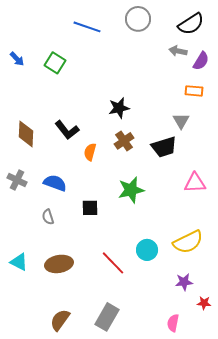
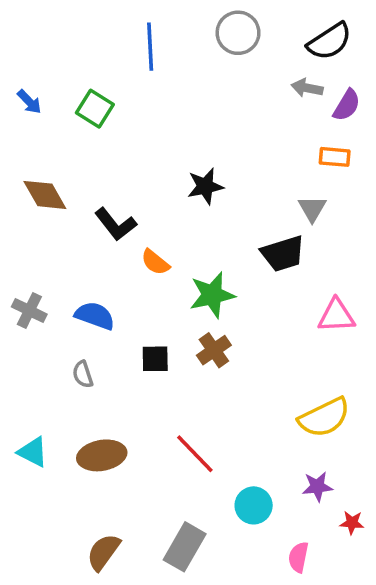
blue line: (87, 27) -> (150, 47), turned 68
brown diamond: (26, 134) -> (45, 195), moved, turned -32
brown cross: (124, 141) -> (214, 350), moved
orange semicircle: (90, 152) -> (155, 262), turned -66
green star: (131, 190) -> (212, 295), moved
cyan circle: (147, 250) -> (254, 505), moved

